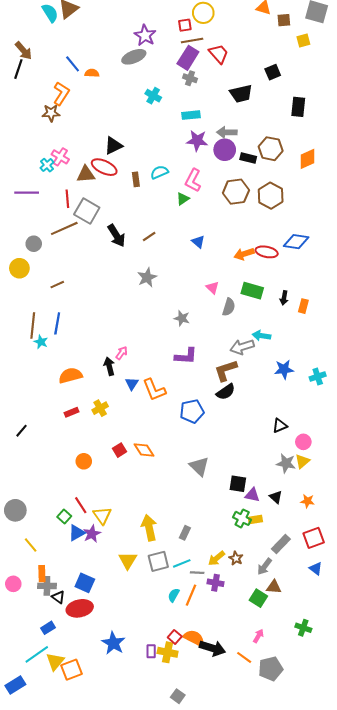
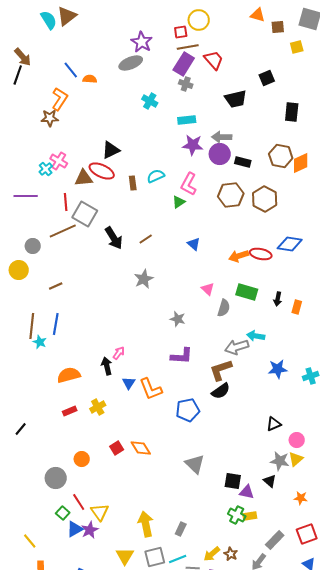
brown hexagon: (271, 149) -> (281, 156), moved
black triangle: (276, 497) -> (270, 481), moved
gray circle: (15, 510) -> (56, 478), moved

